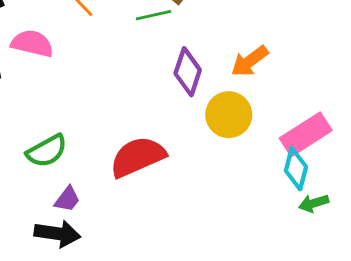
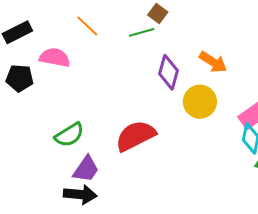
orange arrow: (250, 61) -> (213, 62), turned -108
purple trapezoid: (67, 199) -> (86, 169), size x1.4

